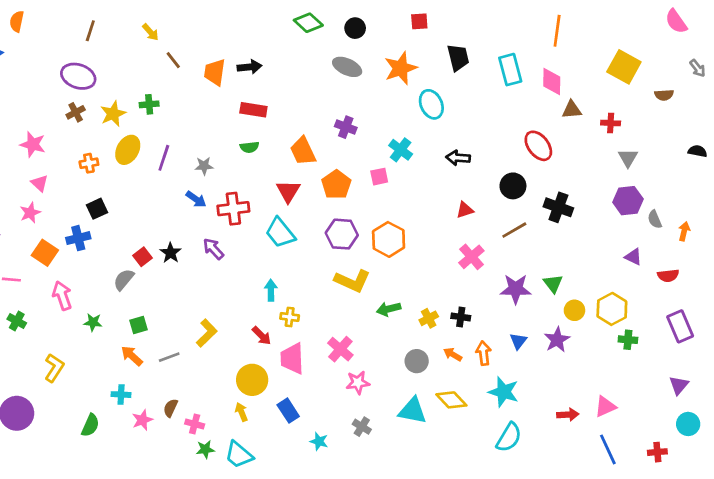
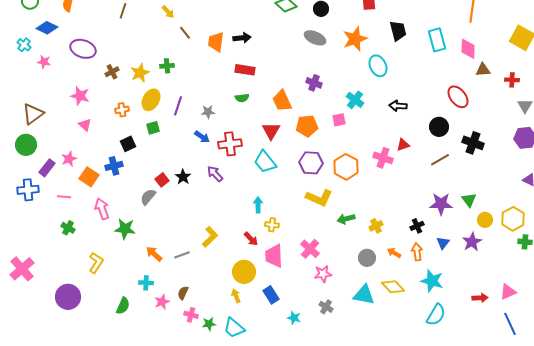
purple ellipse: (78, 76) -> (83, 49), moved
orange pentagon: (336, 185) -> (307, 126), turned 30
pink star: (30, 213) -> (69, 159), moved
pink cross: (471, 257) -> (383, 158), moved, turned -30
black cross: (461, 317) -> (417, 226), moved, turned -32
green star: (93, 322) -> (125, 229), size x1.5
green square: (138, 325) -> (153, 128), moved
pink cross: (195, 424) -> (191, 315), moved

